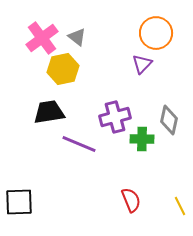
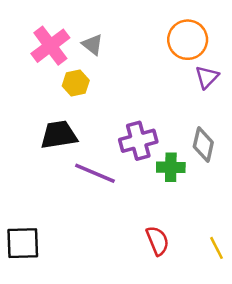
purple triangle: (142, 64) -> (207, 77), moved
yellow hexagon: (63, 69) -> (76, 83), size x0.7

